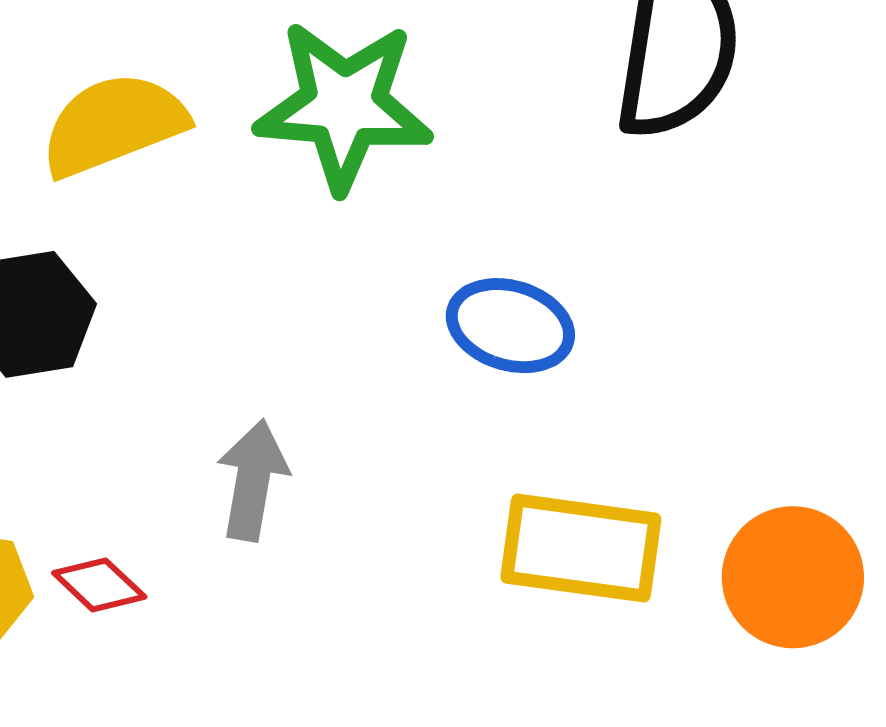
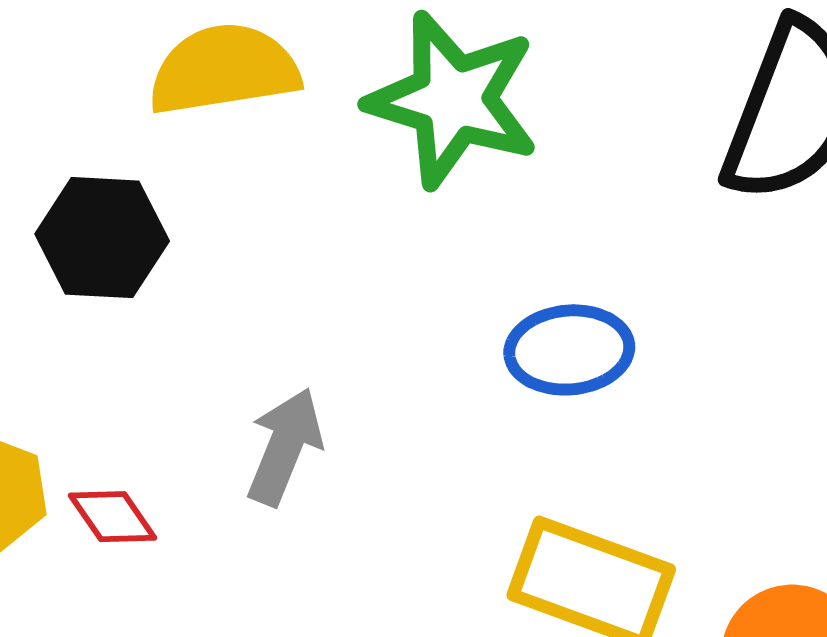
blue ellipse: (510, 326) -> (569, 350), turned -34

